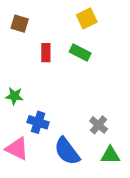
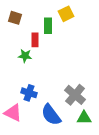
green rectangle: (80, 53) -> (48, 26), moved, turned 63
green star: (14, 96) -> (25, 56), moved
gray cross: (99, 125) -> (75, 95), size x1.5

